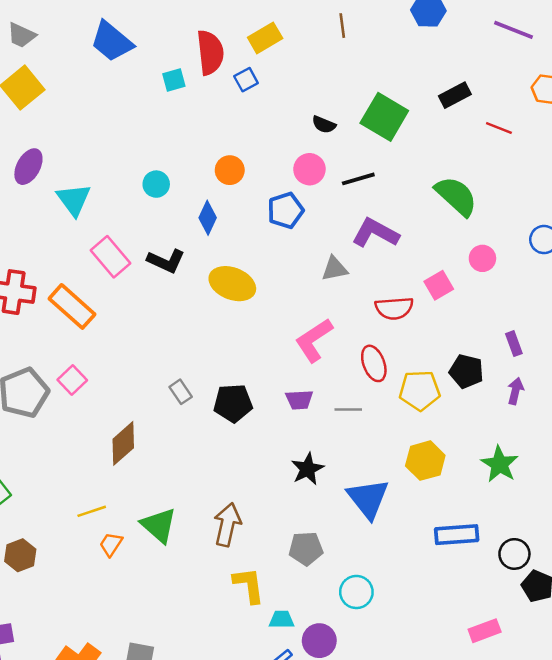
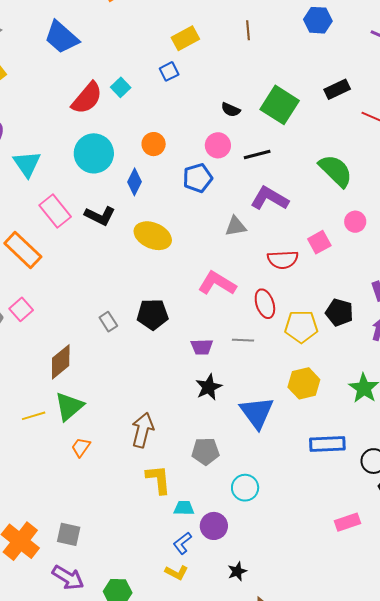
red semicircle: (210, 52) -> (87, 98), moved, turned 45
cyan square: (174, 80) -> (121, 87), moved, turned -30
cyan circle: (156, 184) -> (94, 153), size x1.8
pink L-shape: (314, 340) -> (217, 283), turned 63
purple trapezoid: (299, 400) -> (202, 347), moved
black pentagon: (233, 403) -> (153, 314), moved
green triangle: (159, 525) -> (69, 406), moved, turned 36
orange trapezoid: (111, 544) -> (81, 447), moved

